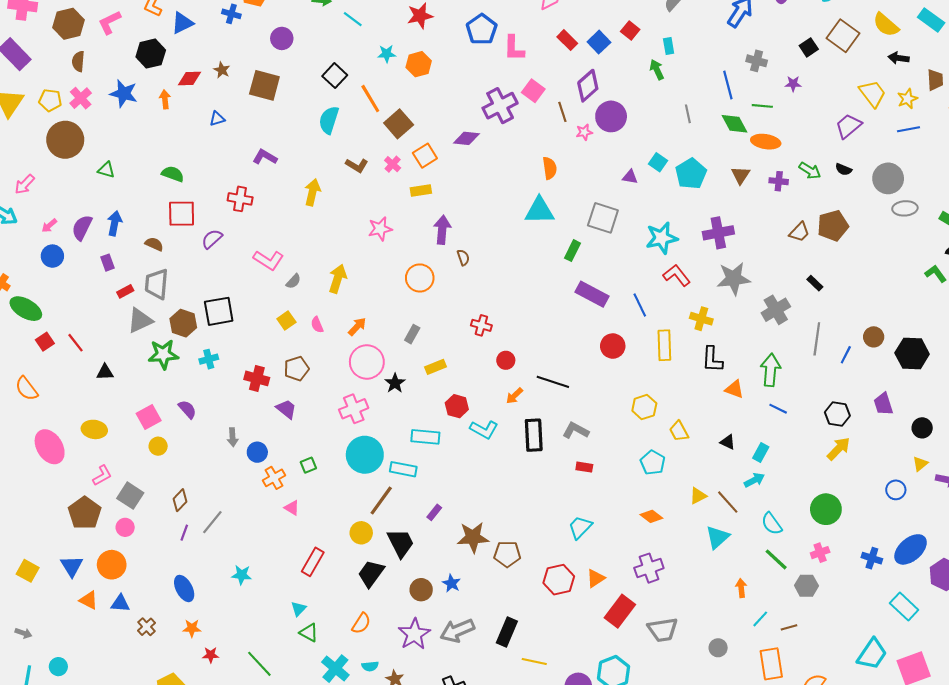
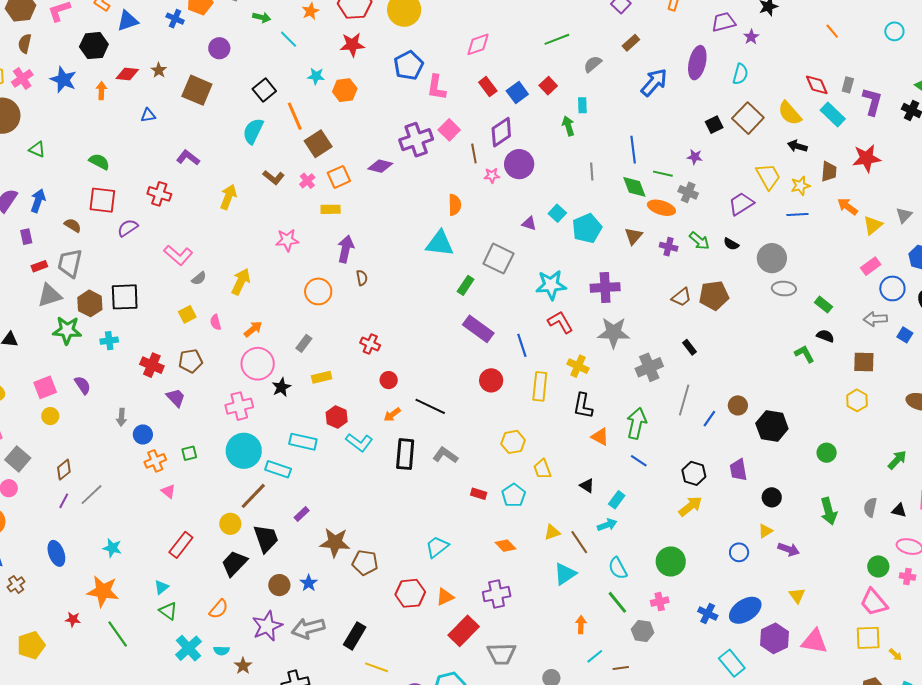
gray cross: (757, 61) -> (688, 192), moved
red rectangle: (584, 467) -> (479, 494), moved
orange star: (192, 628) -> (103, 591), moved, size x1.8

